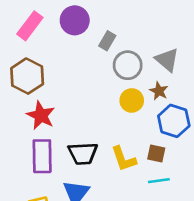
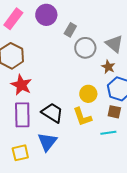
yellow circle: (132, 100) -> (88, 94), moved
black trapezoid: (83, 153) -> (52, 113), turned -145
brown square: (156, 153) -> (114, 112), moved

